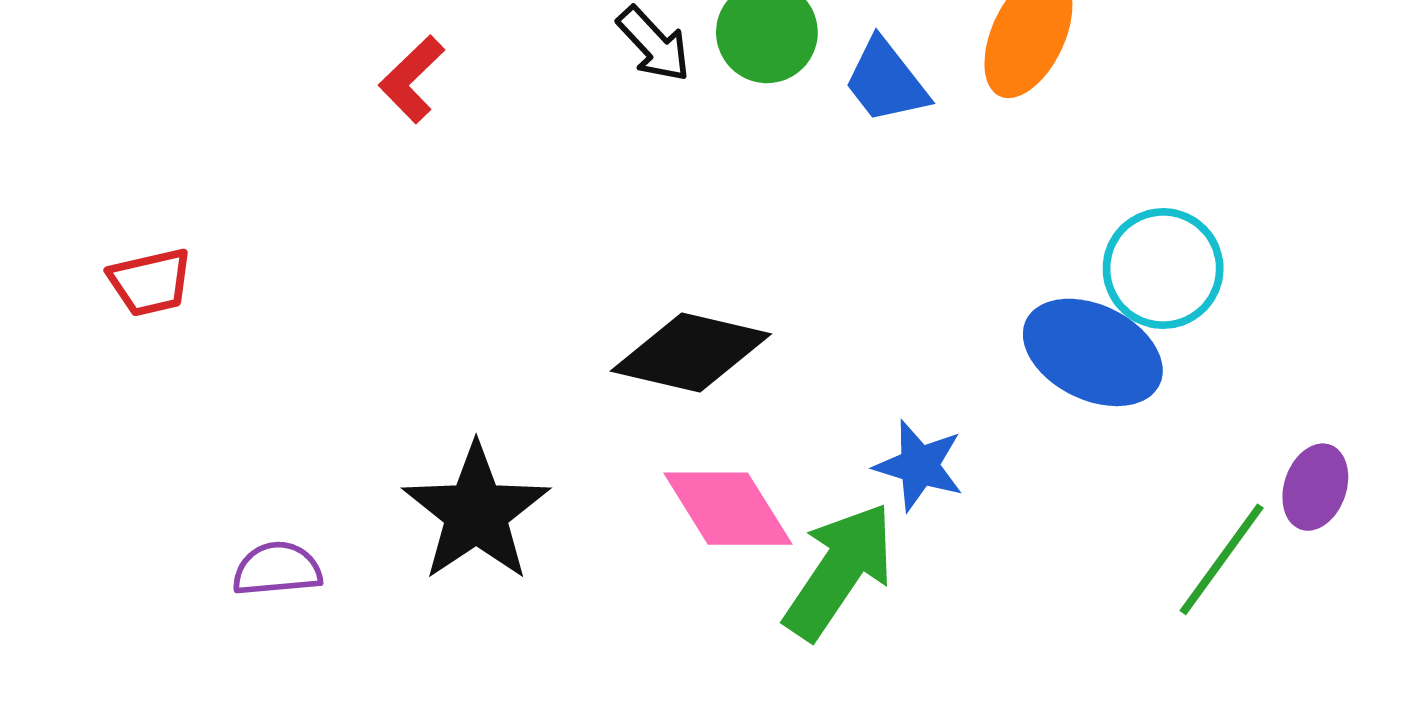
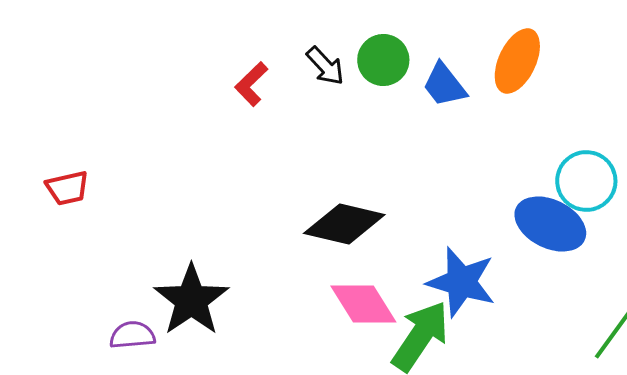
red L-shape: (412, 79) -> (251, 84), moved
blue star: (919, 466) -> (461, 282), size x1.5
black star: (476, 512) -> (191, 300), moved

